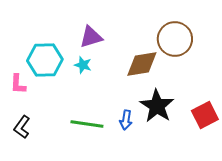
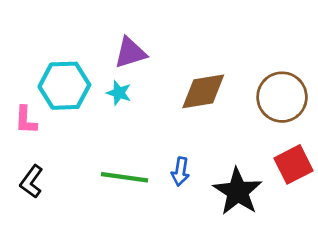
brown circle: (175, 39) -> (282, 97), moved
black star: (157, 106) -> (238, 192), moved

